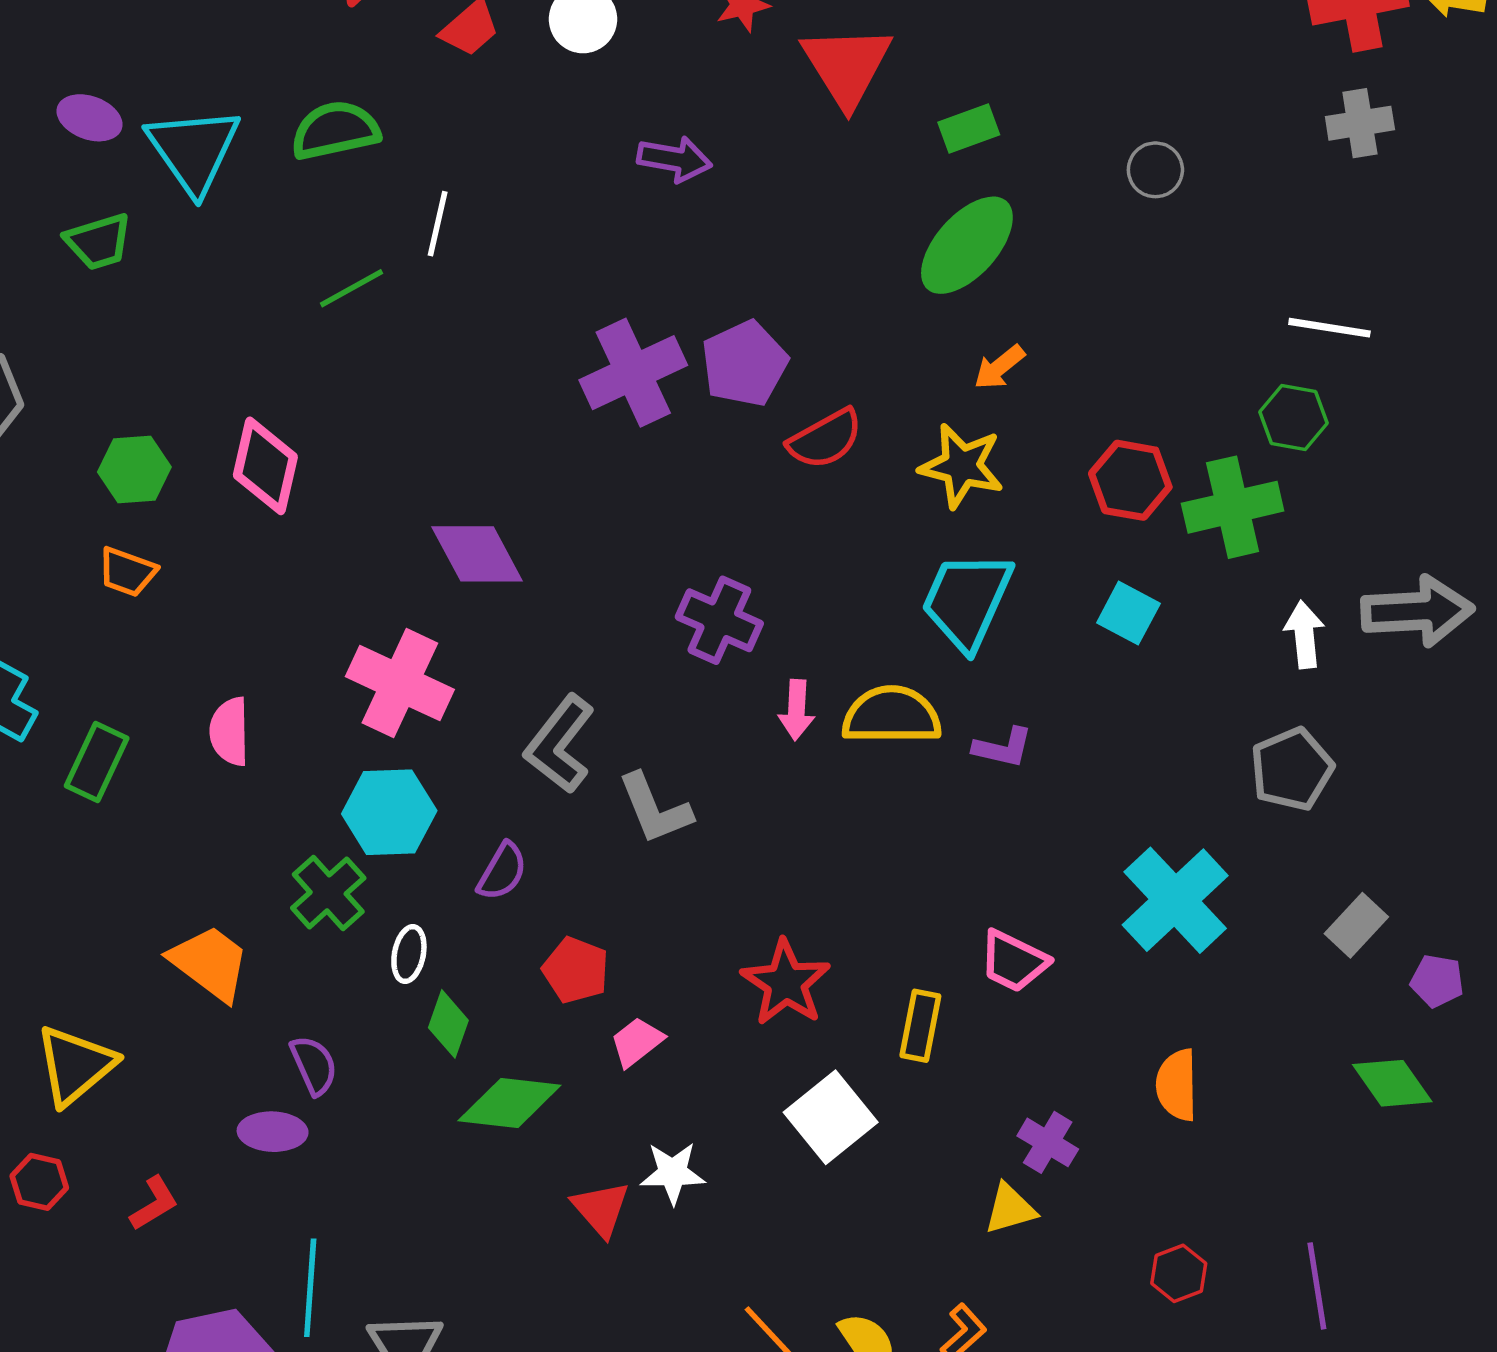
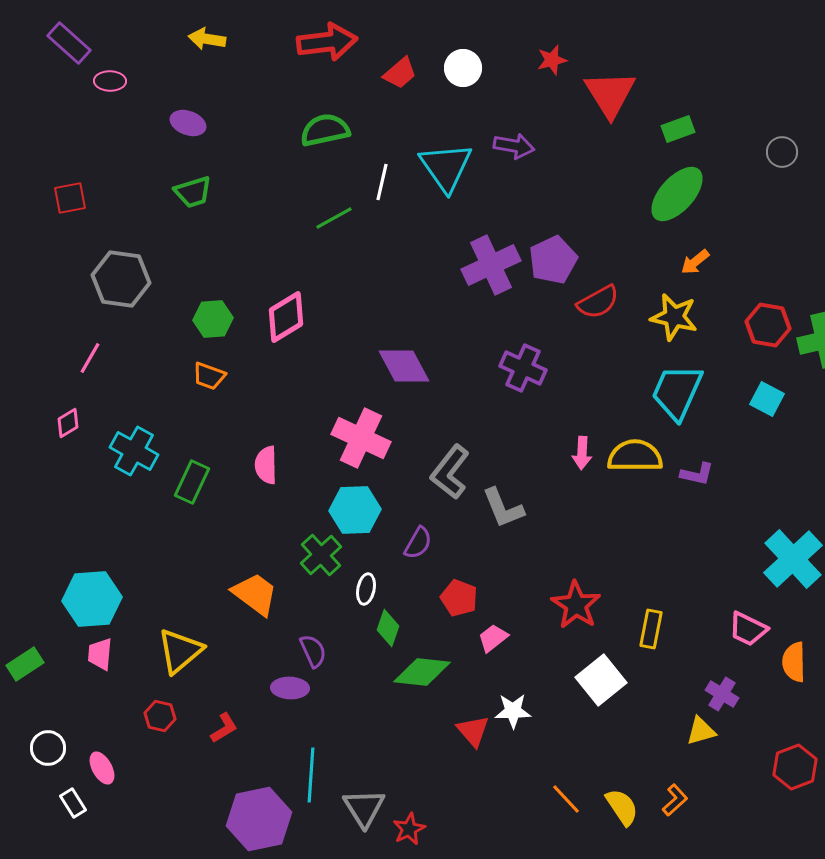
cyan triangle: (194, 150) -> (446, 167), moved
pink diamond: (265, 466) -> (286, 317), turned 46
purple cross: (719, 620) -> (523, 368), moved
pink trapezoid: (1014, 961) -> (748, 629), moved
red hexagon: (1179, 1273) -> (795, 767), size x1.4

